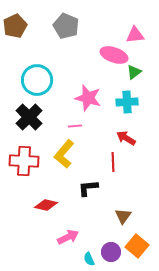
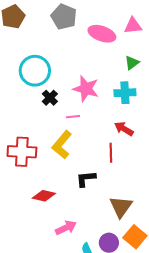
pink ellipse: (114, 55) -> (102, 34), moved
black cross: (29, 117) -> (50, 98), moved, size x0.6
brown triangle: (123, 216) -> (121, 207), size x1.4

